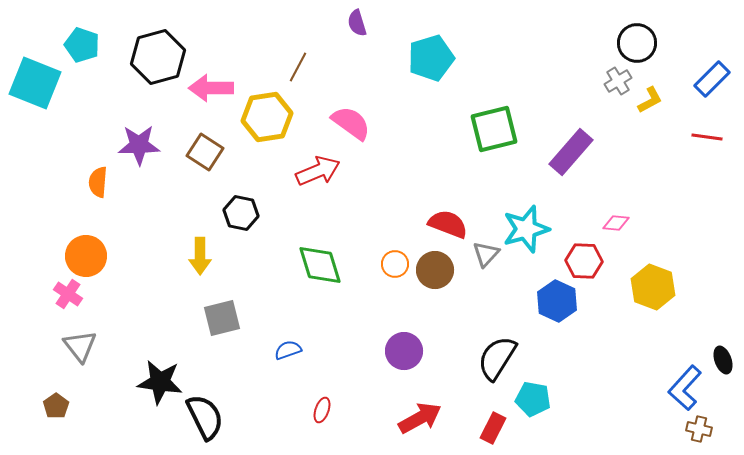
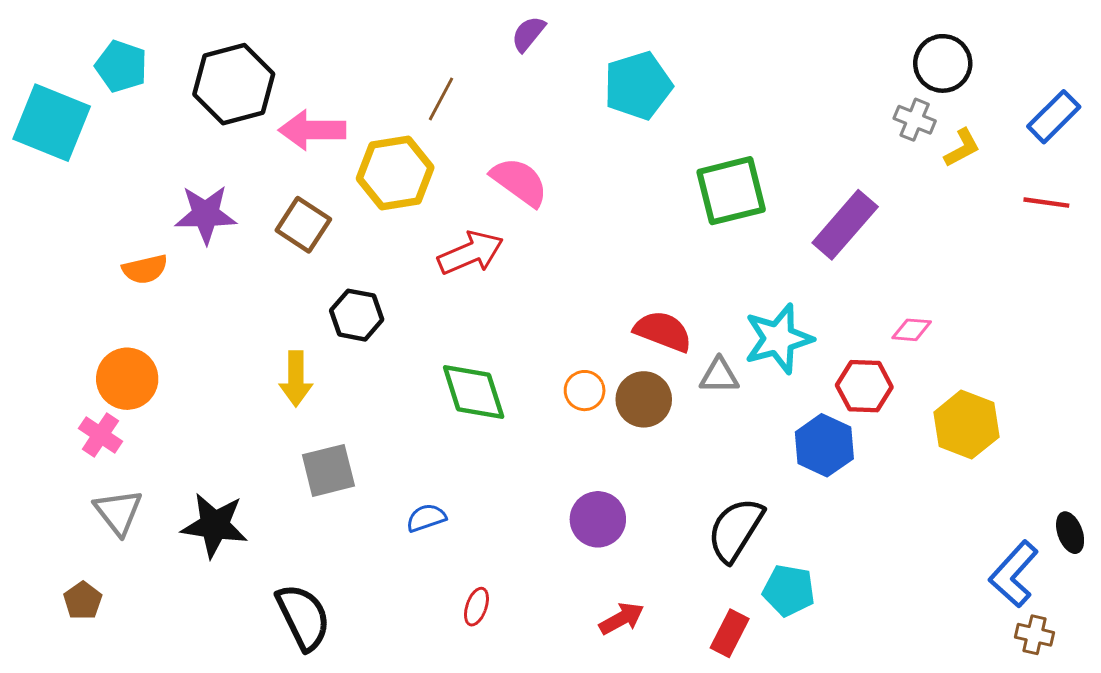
purple semicircle: (357, 23) -> (528, 34), turned 56
gray cross: (618, 81) -> (915, 120), turned -36
orange semicircle: (98, 182) -> (145, 269), turned -108
gray triangle: (486, 254) -> (719, 376), turned 48
black star: (160, 382) -> (214, 525), moved
red arrow: (420, 418) -> (622, 618), size x0.7

